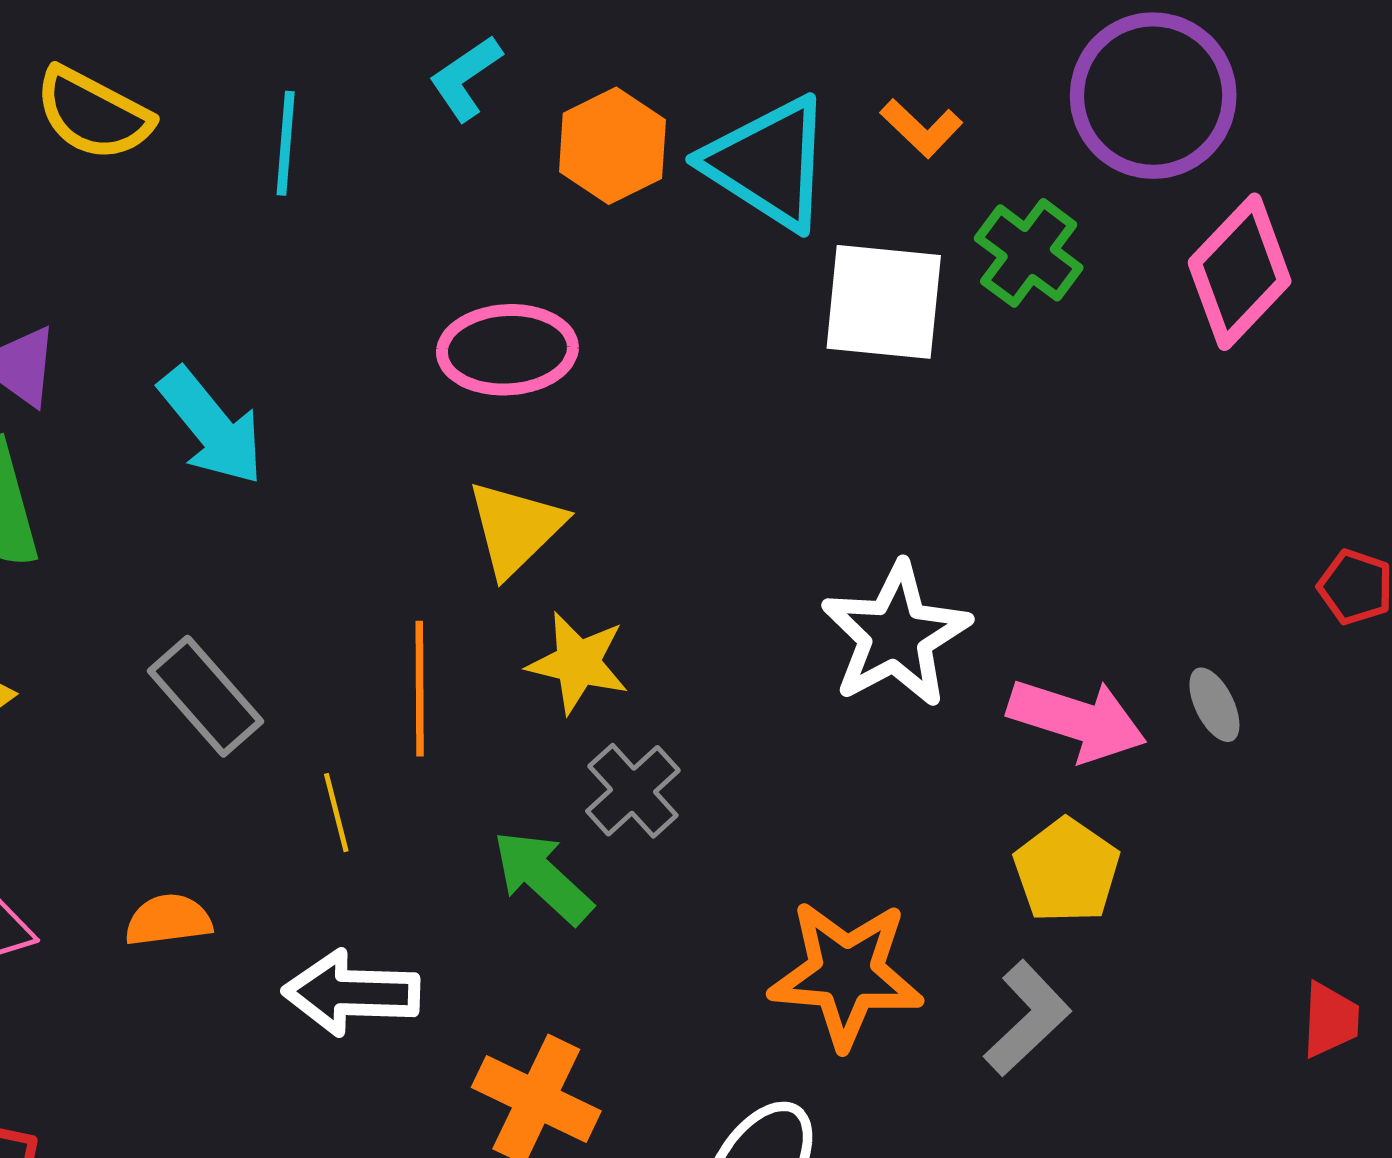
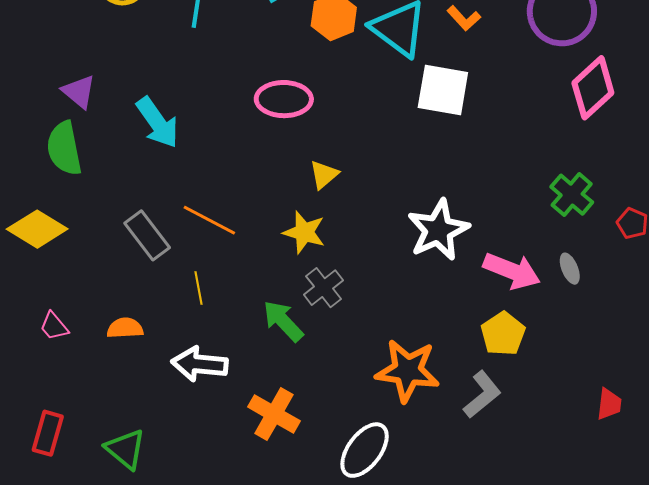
green cross: (1029, 253) -> (572, 195), moved
yellow triangle: (515, 528) -> (324, 175), moved, size x0.7
orange line: (420, 689) -> (209, 220), moved, turned -66

